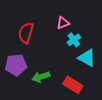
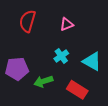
red semicircle: (26, 33) -> (27, 21), moved
cyan cross: (74, 40) -> (61, 56), moved

